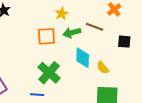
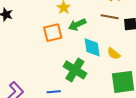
brown line: (94, 27) -> (110, 17), moved
green cross: (49, 73) -> (75, 70), moved

